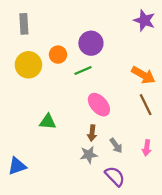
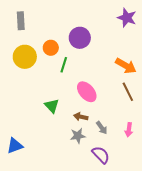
green line: (83, 71) -> (64, 65), moved, turned -49
green triangle: (48, 122) -> (52, 106), moved, turned 42
brown arrow: (92, 133) -> (81, 117), turned 96

